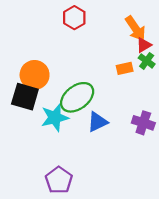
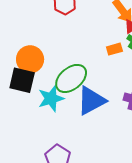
blue triangle: (97, 122) -> (91, 101), size x1.5

